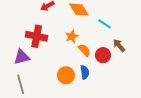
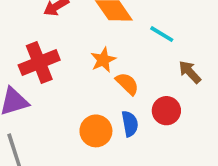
red cross: (37, 36) -> (39, 62), turned -30
red circle: (103, 55) -> (166, 111), moved

